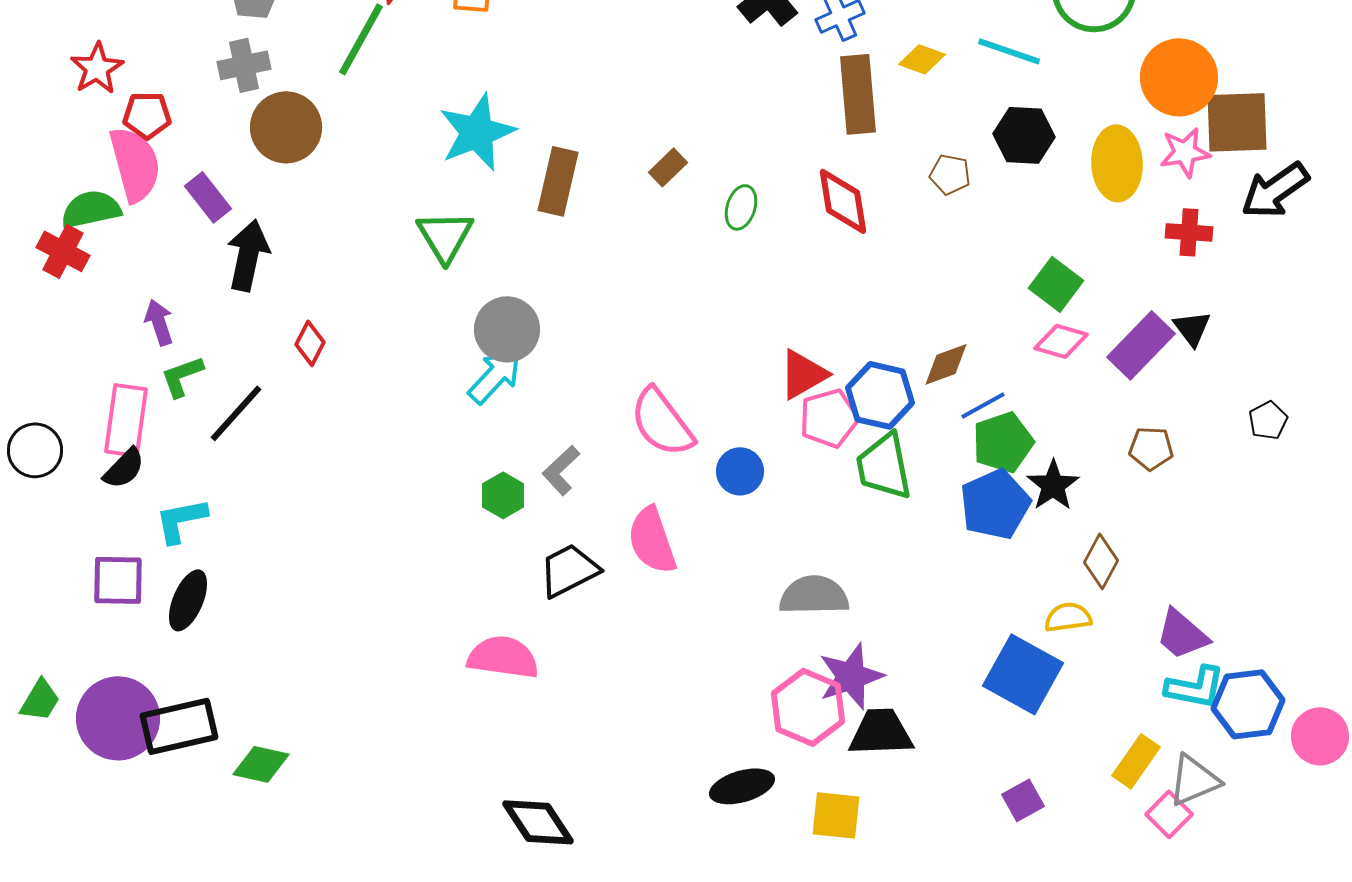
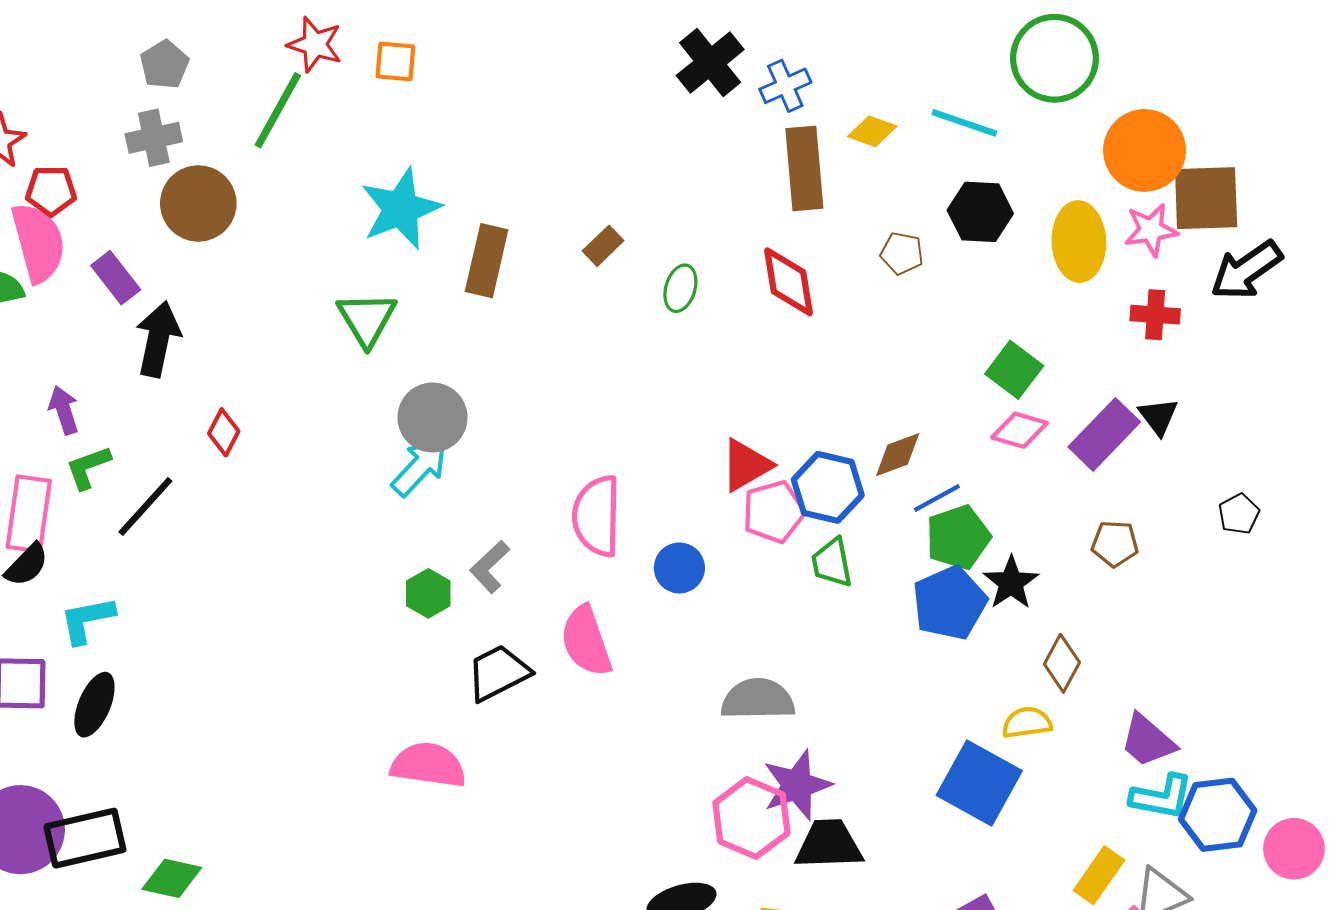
pink semicircle: (662, 422) -> (597, 516), turned 38
green trapezoid: (884, 466) -> (832, 563), size x0.7

